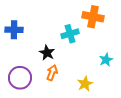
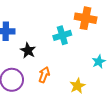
black star: (47, 53) -> (28, 50), moved

